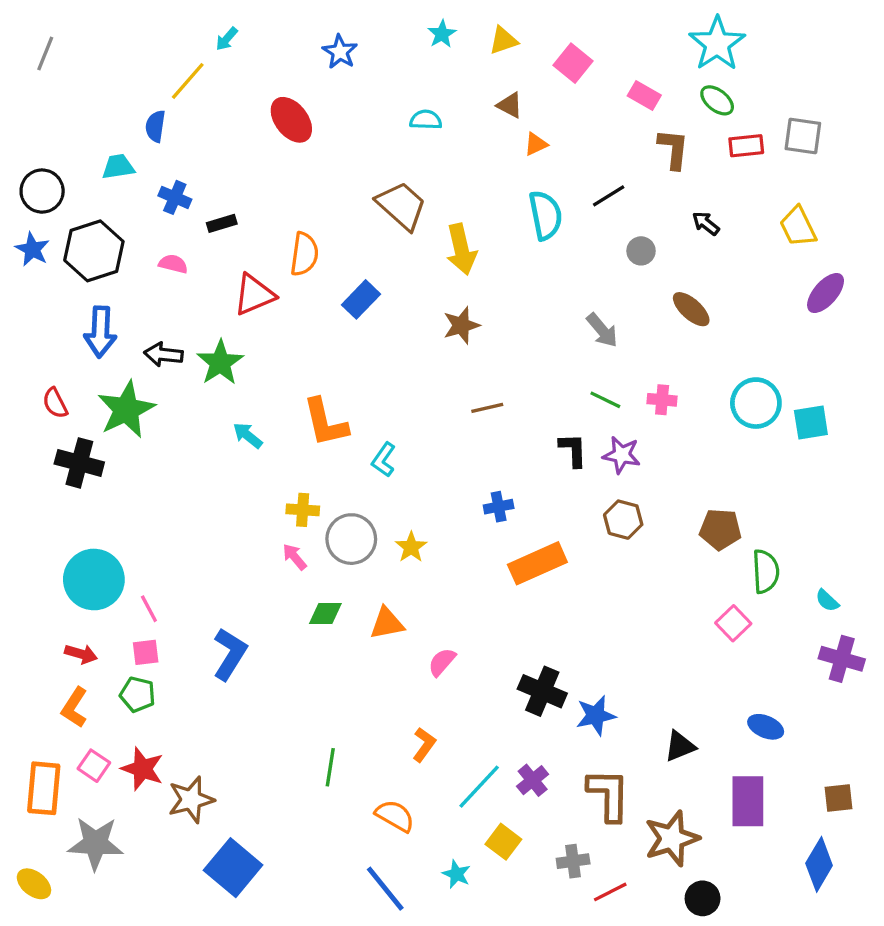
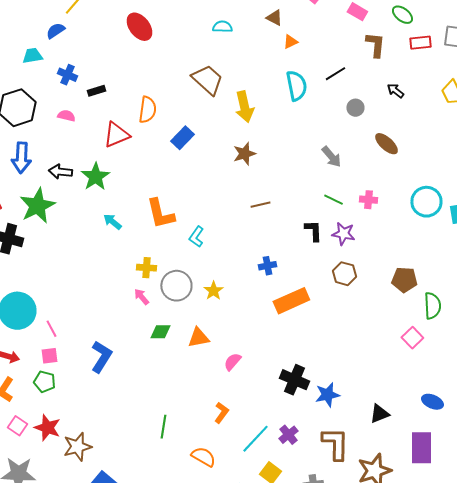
blue semicircle: (155, 126) -> (55, 31), turned 48

